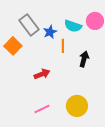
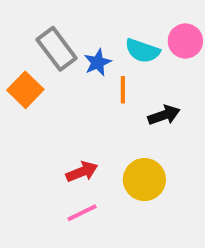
black arrow: (84, 59) -> (164, 115), turned 56
red arrow: (42, 74) -> (82, 172), moved
yellow circle: (77, 106) -> (144, 180), moved

